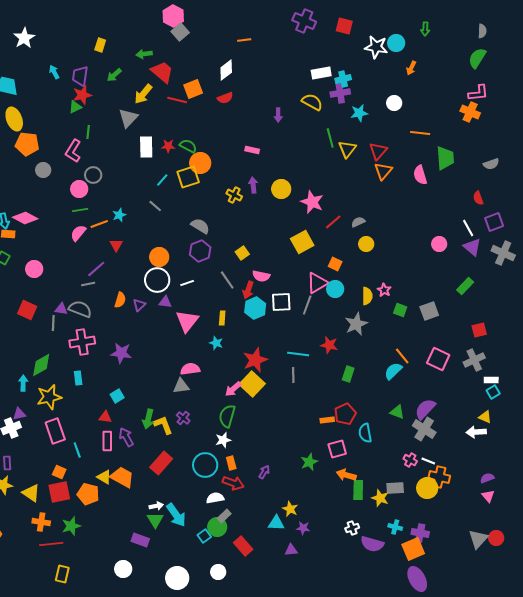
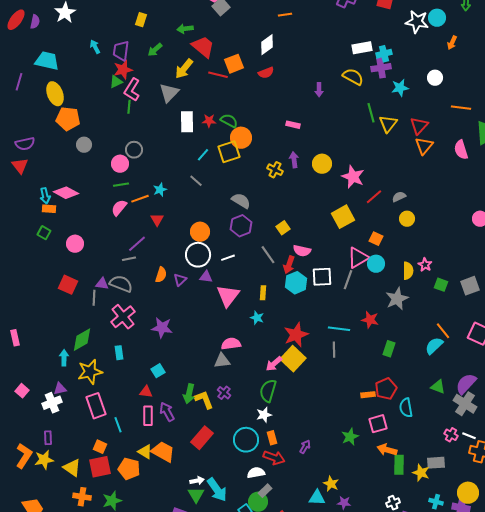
pink L-shape: (73, 151) -> (132, 90), moved
pink cross: (82, 342) -> (123, 317), turned -30
yellow circle: (427, 488) -> (468, 493), moved

